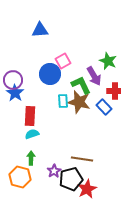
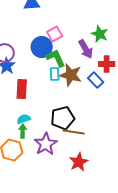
green L-shape: (81, 85) -> (56, 58), moved
cyan semicircle: (32, 134) -> (24, 119), moved
purple star: (54, 171) -> (46, 144), size x1.6
black pentagon: (71, 179) -> (63, 118), moved

